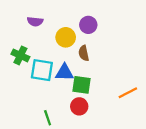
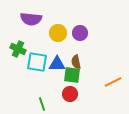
purple semicircle: (35, 21) -> (31, 19), size x1.5
purple circle: (88, 25) -> (80, 33), moved
brown semicircle: (84, 53) -> (76, 62), moved

